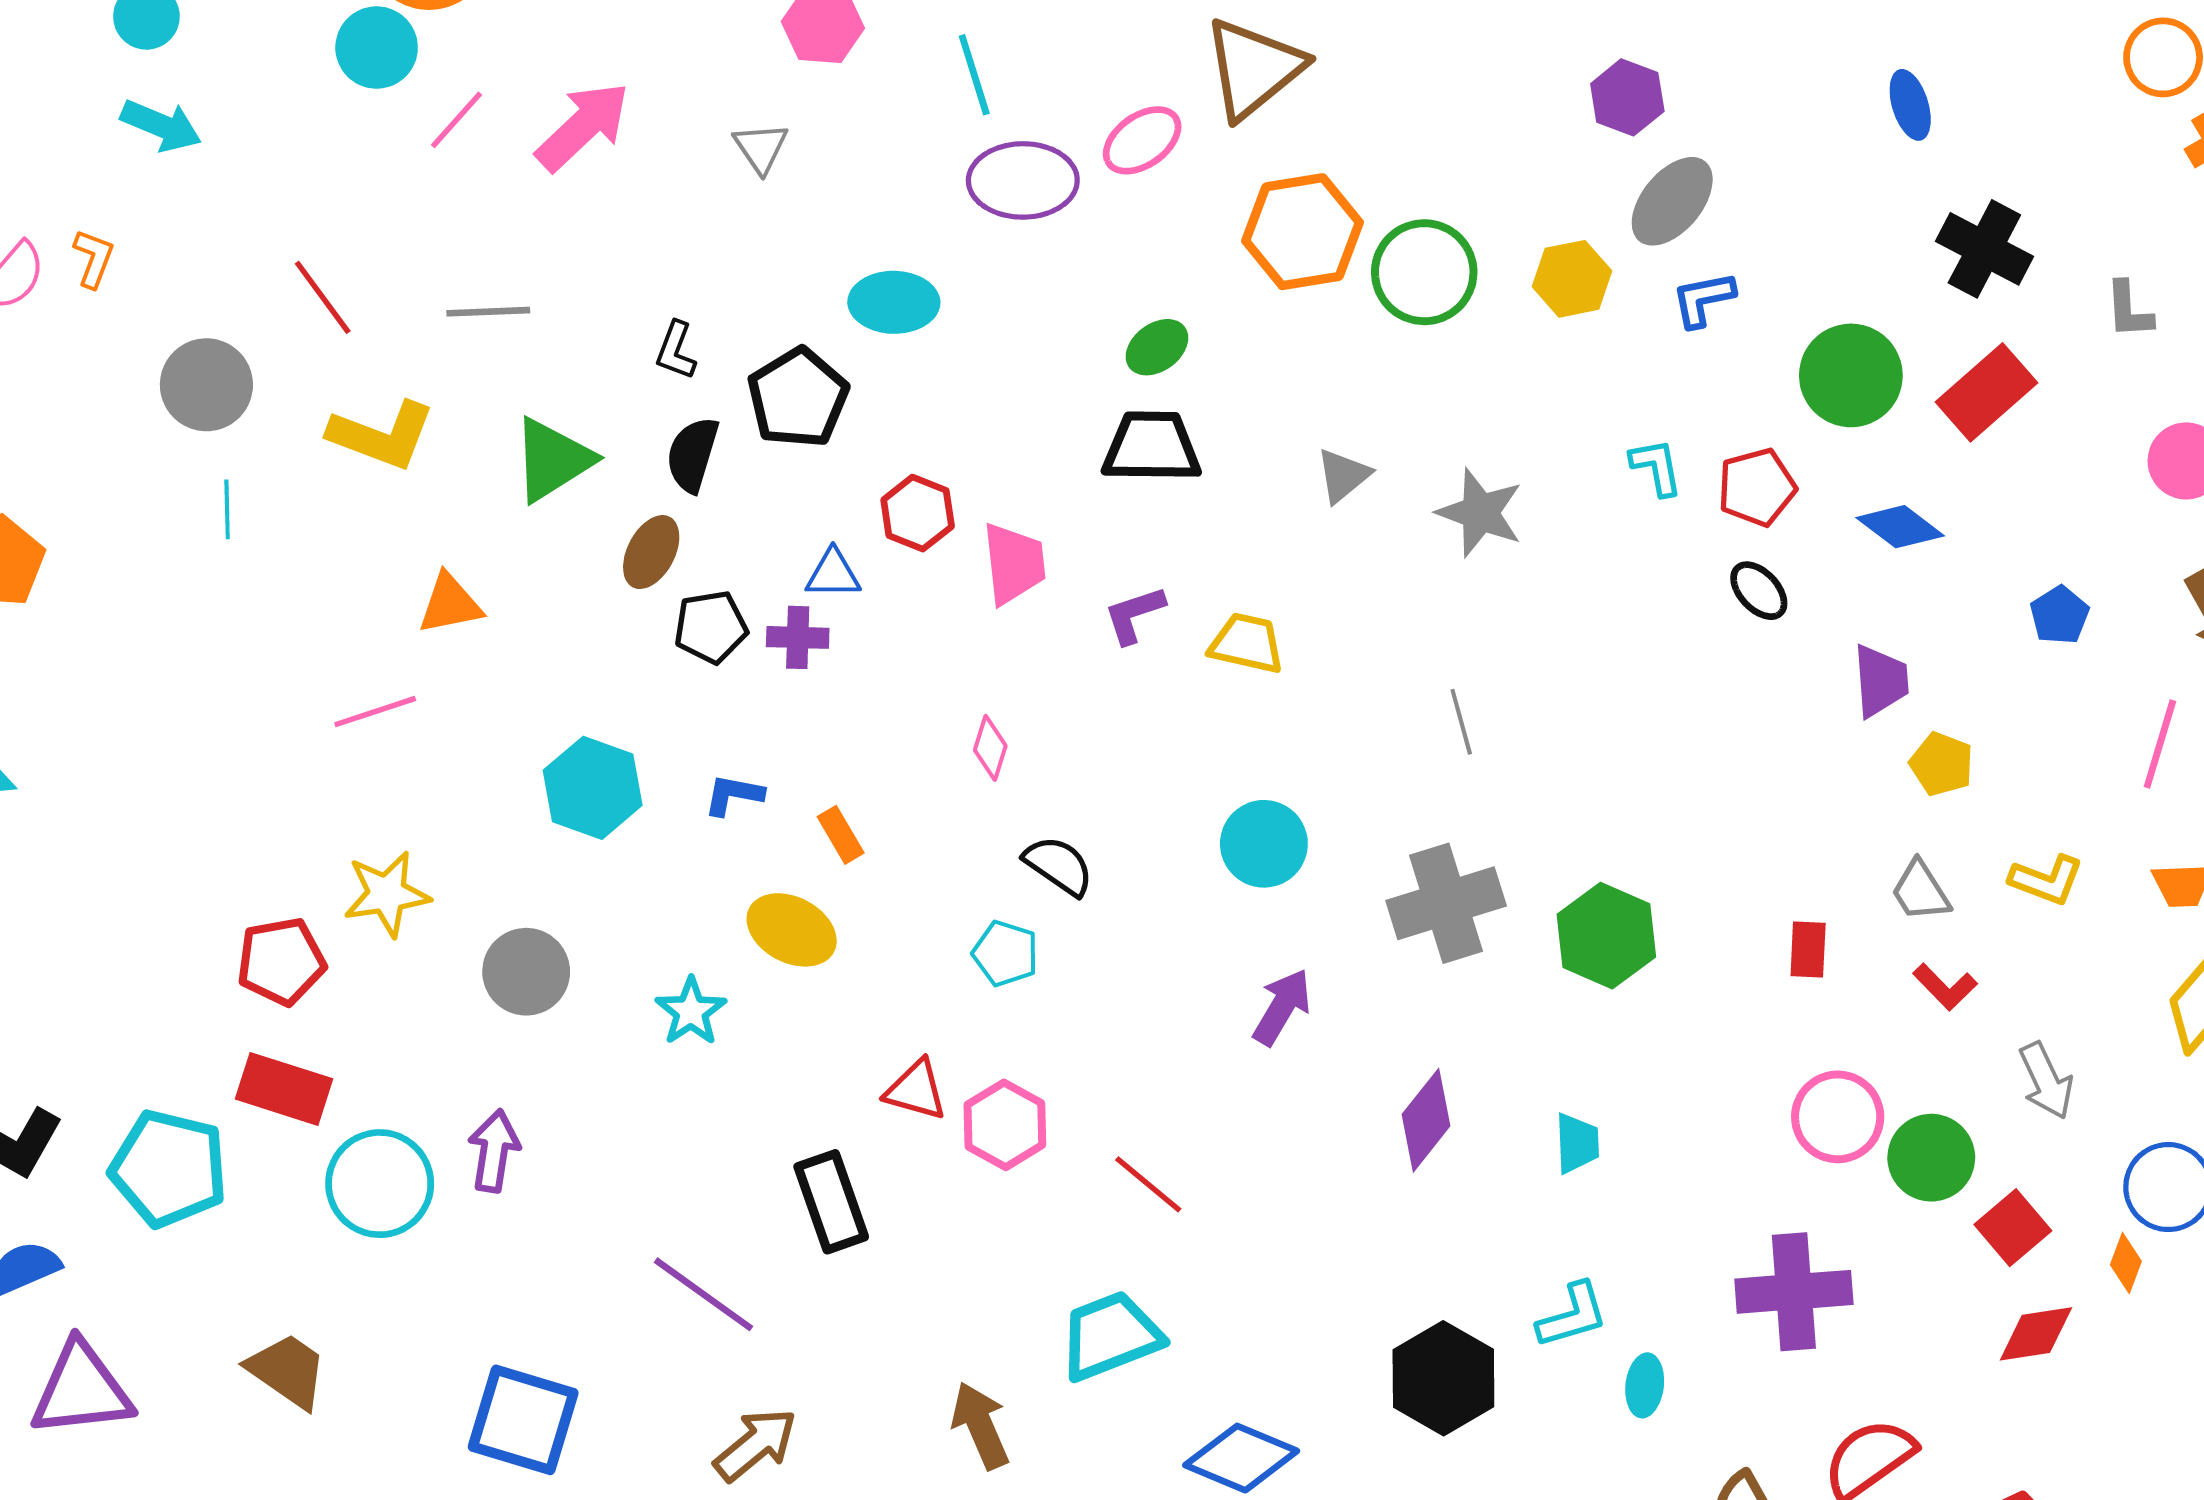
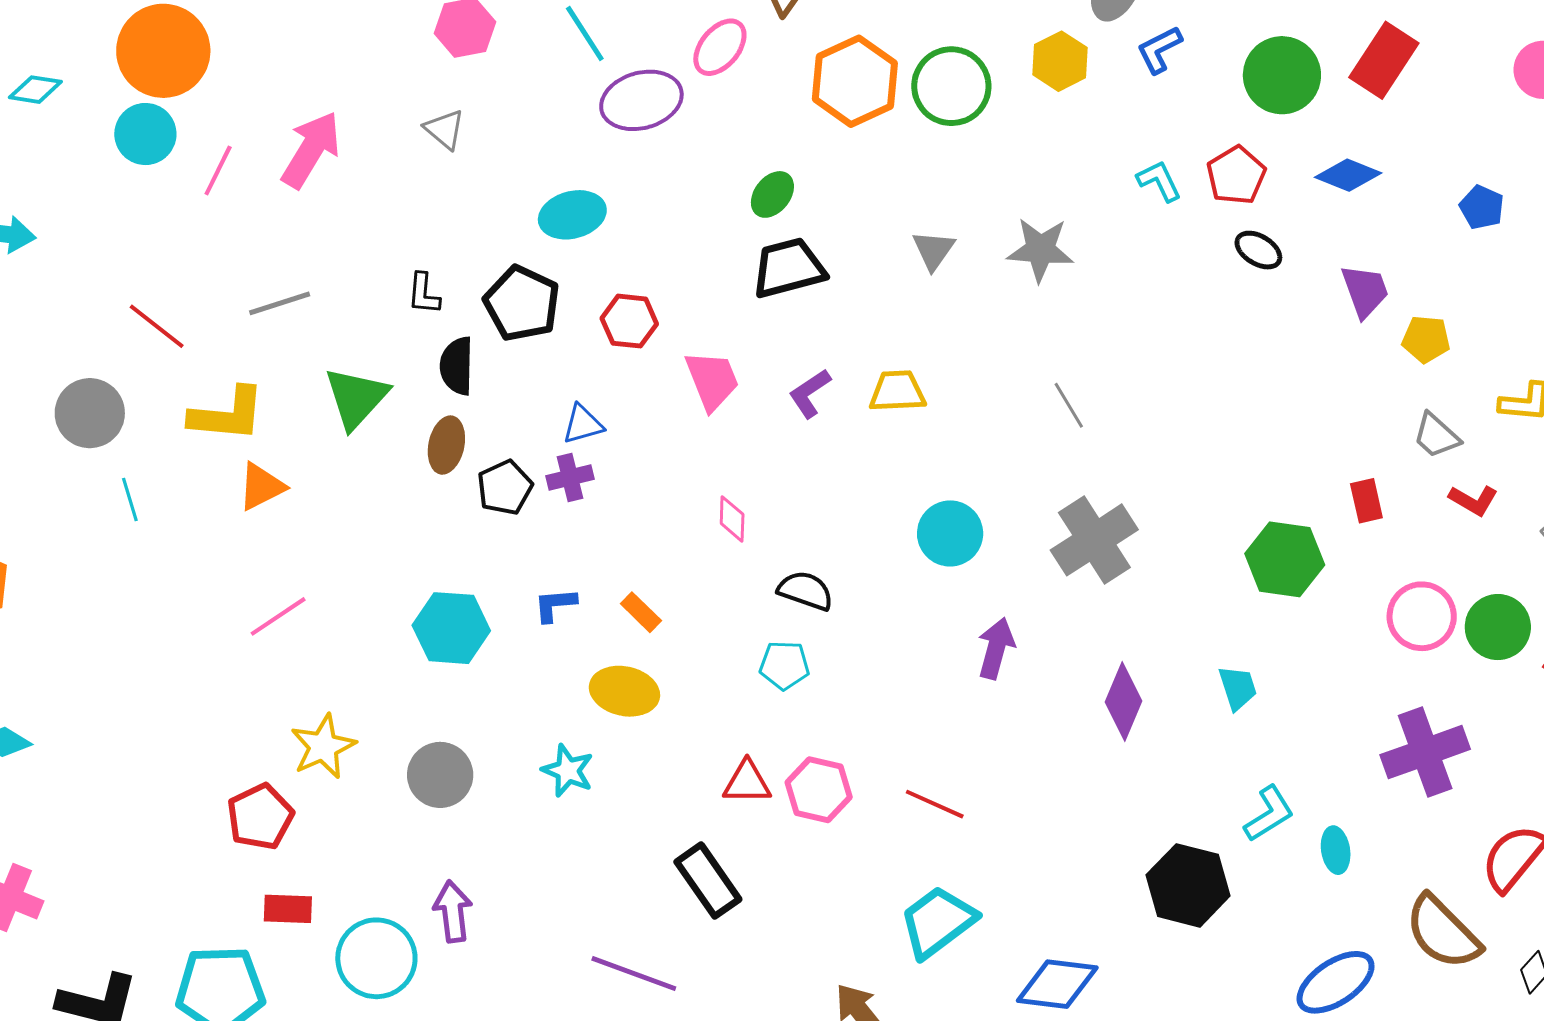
red hexagon: (918, 513) -> (629, 321), moved
orange triangle: (450, 604) -> (261, 487), moved
green hexagon: (1606, 936) -> (1285, 559), moved
red rectangle: (284, 1089) -> (288, 909), size x0.7

